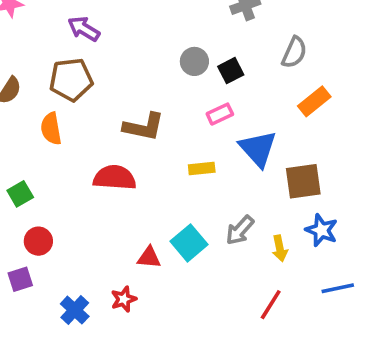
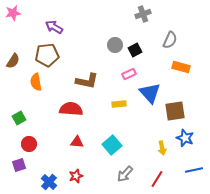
orange rectangle: (314, 101) -> (181, 67), turned 54
gray arrow: (240, 230) -> (125, 174), moved
red triangle: (149, 257) -> (77, 142), moved

